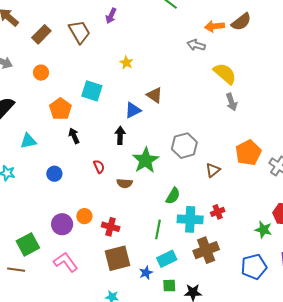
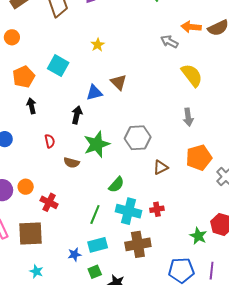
gray arrow: (232, 102) -> (188, 117), moved
brown square: (117, 258) -> (30, 234), moved
green square: (169, 286) -> (95, 272), turned -32

